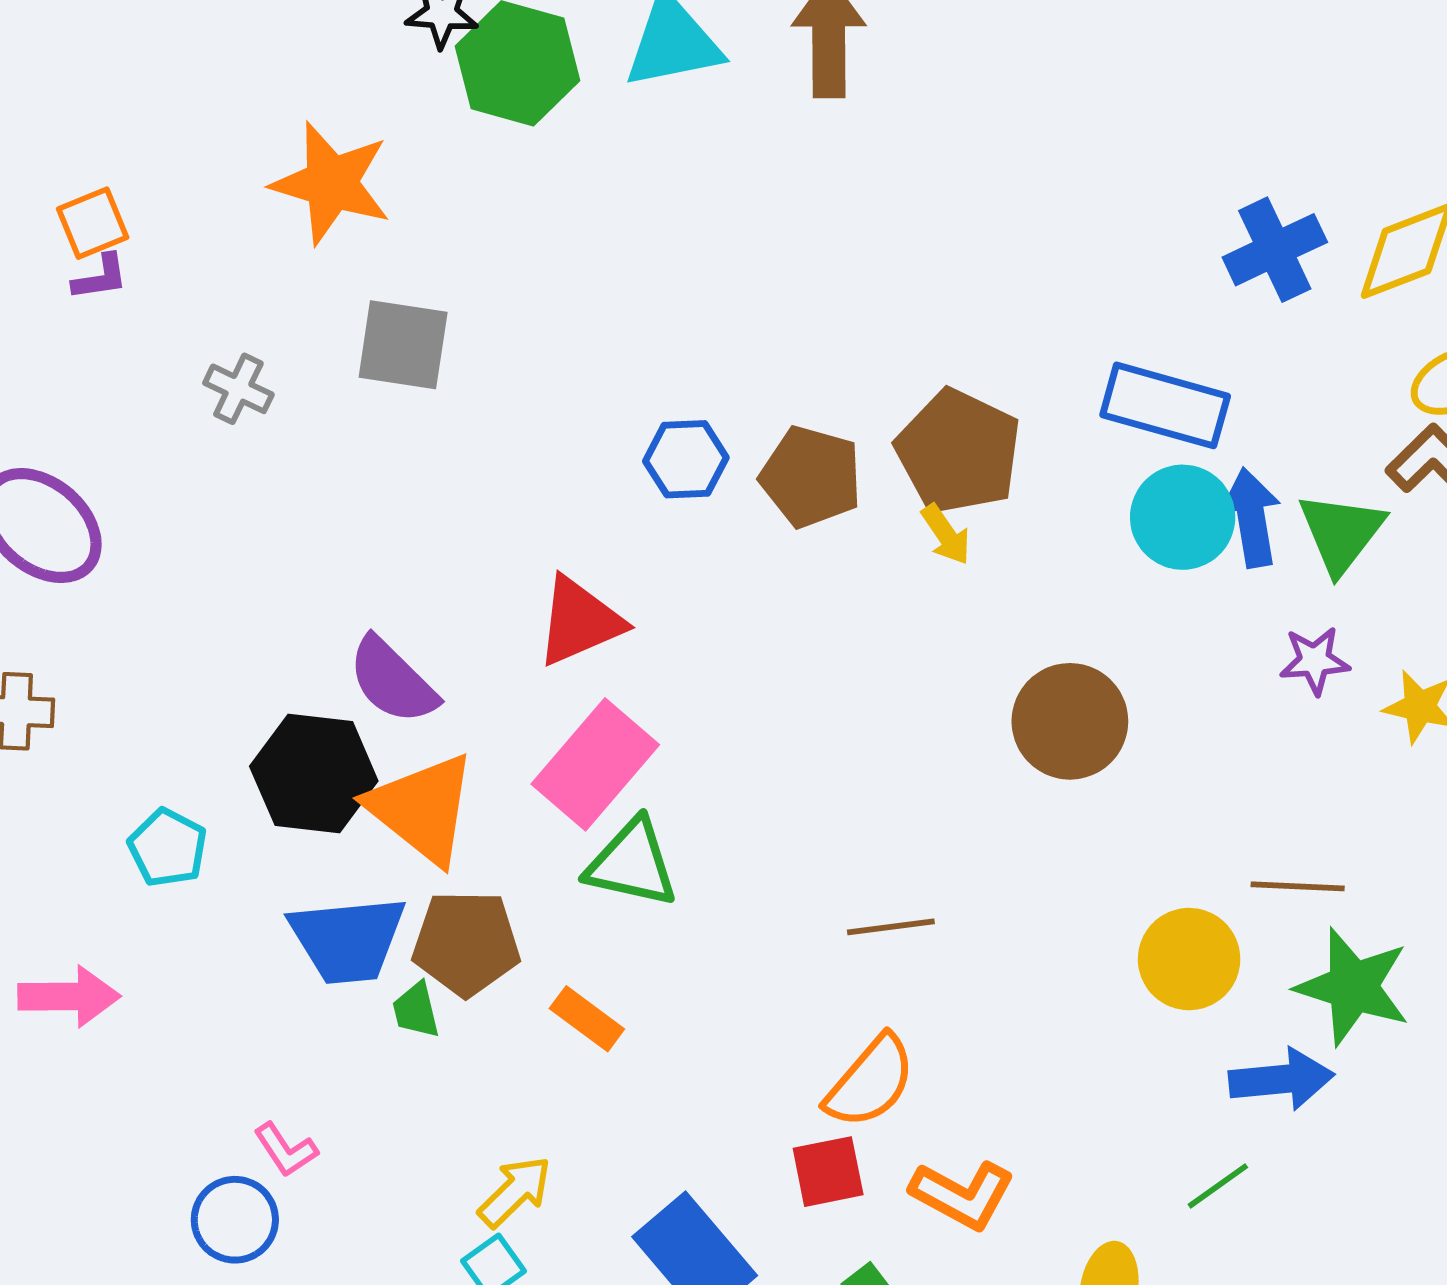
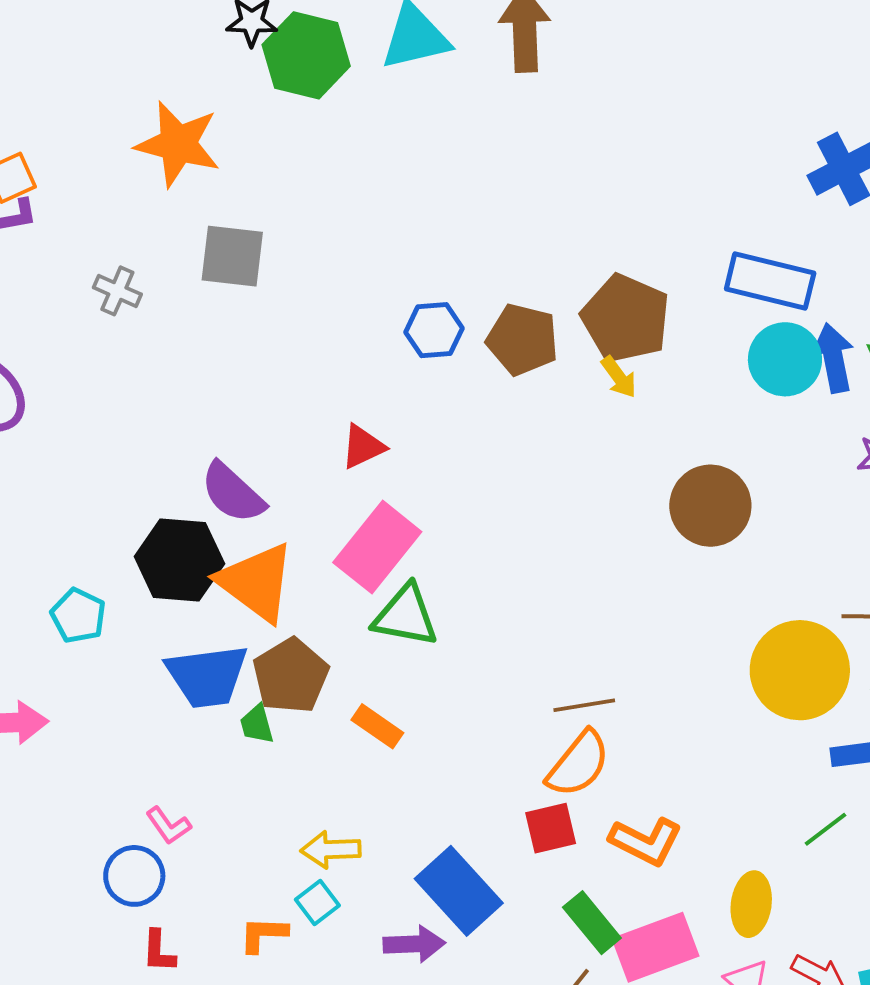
red triangle: (580, 621) -> (363, 447), size x0.7
brown line: (891, 927) -> (584, 705), moved
brown pentagon: (466, 943) -> (291, 676), turned -30
yellow circle: (1189, 959) -> (800, 670), size x1.4
yellow arrow: (515, 1192) -> (331, 850), turned -136

